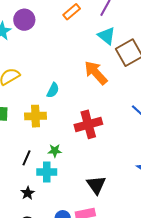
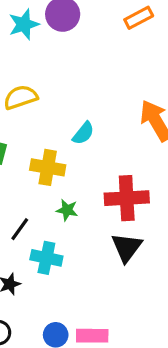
green star: (55, 151) -> (67, 210), moved
black triangle: (96, 185) -> (127, 247), moved

